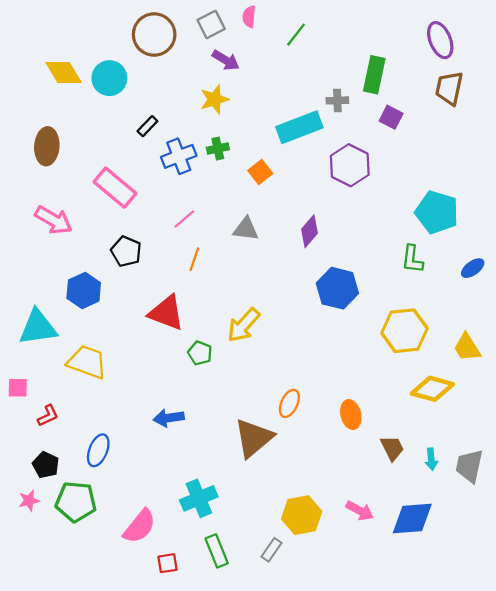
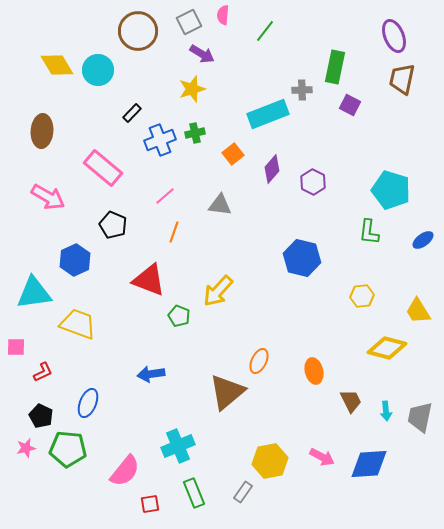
purple hexagon: (350, 165) -> (313, 182), moved, size x0.7
purple diamond: (309, 231) -> (272, 169), moved
yellow hexagon: (404, 331) -> (362, 296), size x0.6

